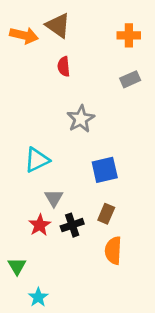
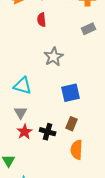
cyan triangle: (37, 160) -> (23, 86), turned 42
gray triangle: (54, 198) -> (21, 113), moved
black cross: (72, 225) -> (48, 132), turned 35

